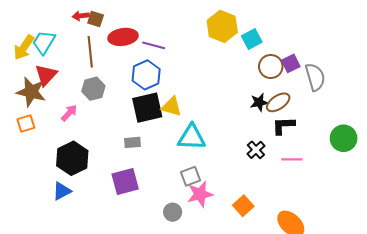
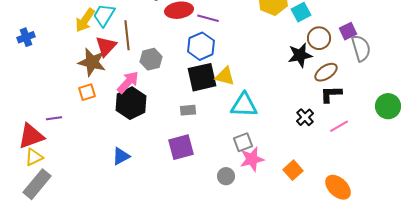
brown line: (90, 52) -> (127, 35), moved
purple square: (291, 63) -> (348, 31), moved
black star: (259, 102) -> (300, 55), moved, size x1.4
pink arrow: (69, 113) -> (128, 82), size x1.4
black hexagon: (72, 158) -> (131, 103), moved
pink line: (292, 159) -> (339, 126), turned -30

